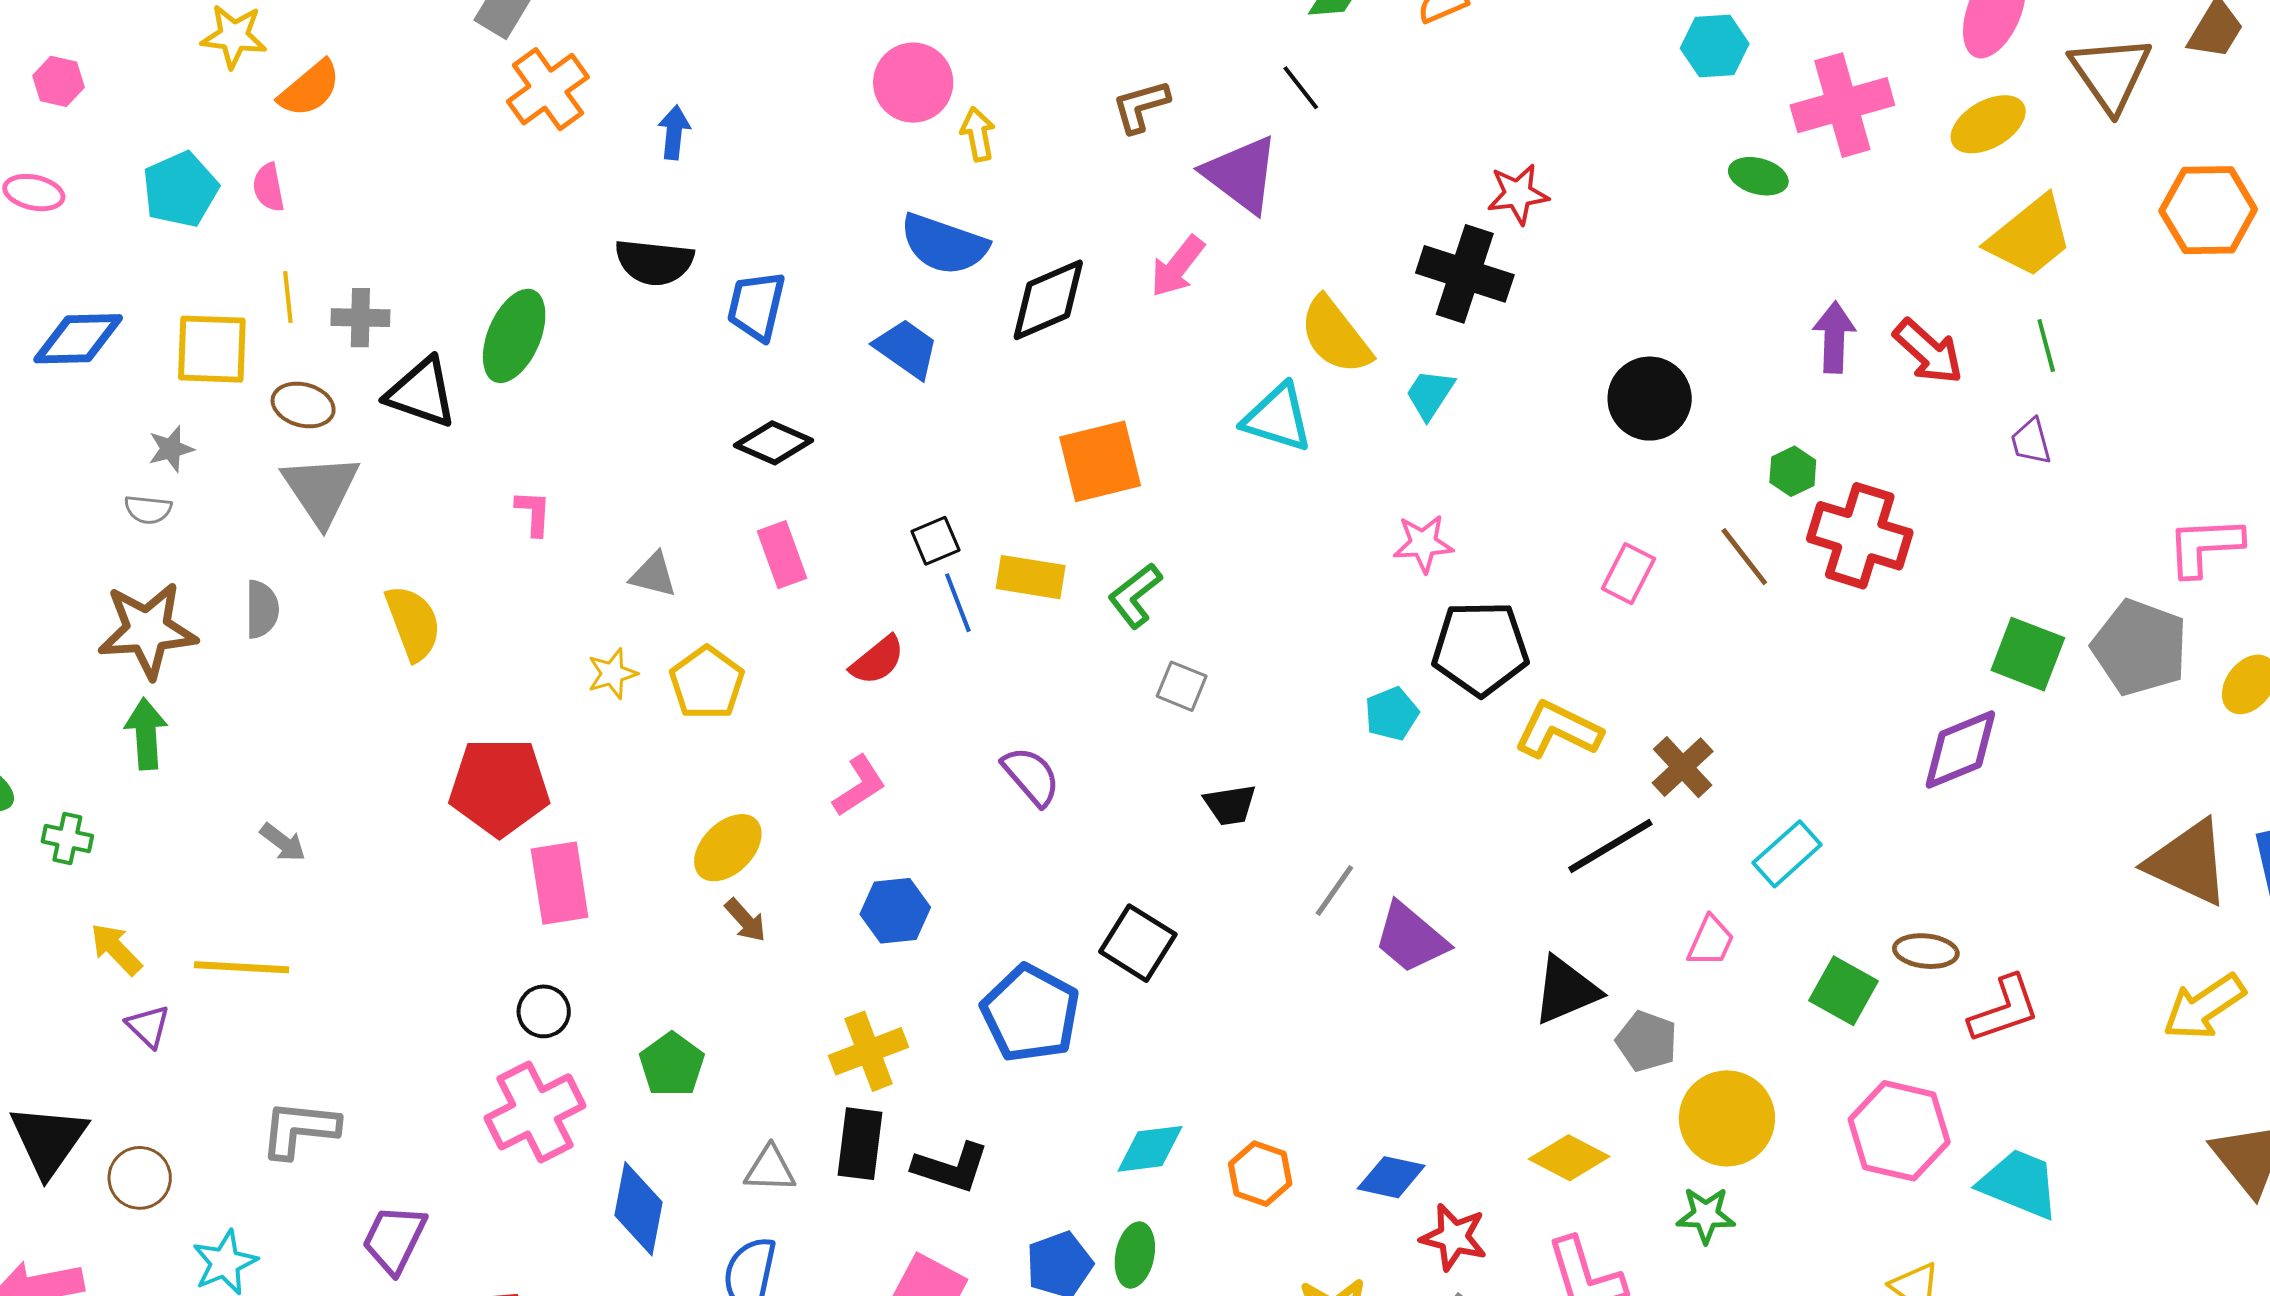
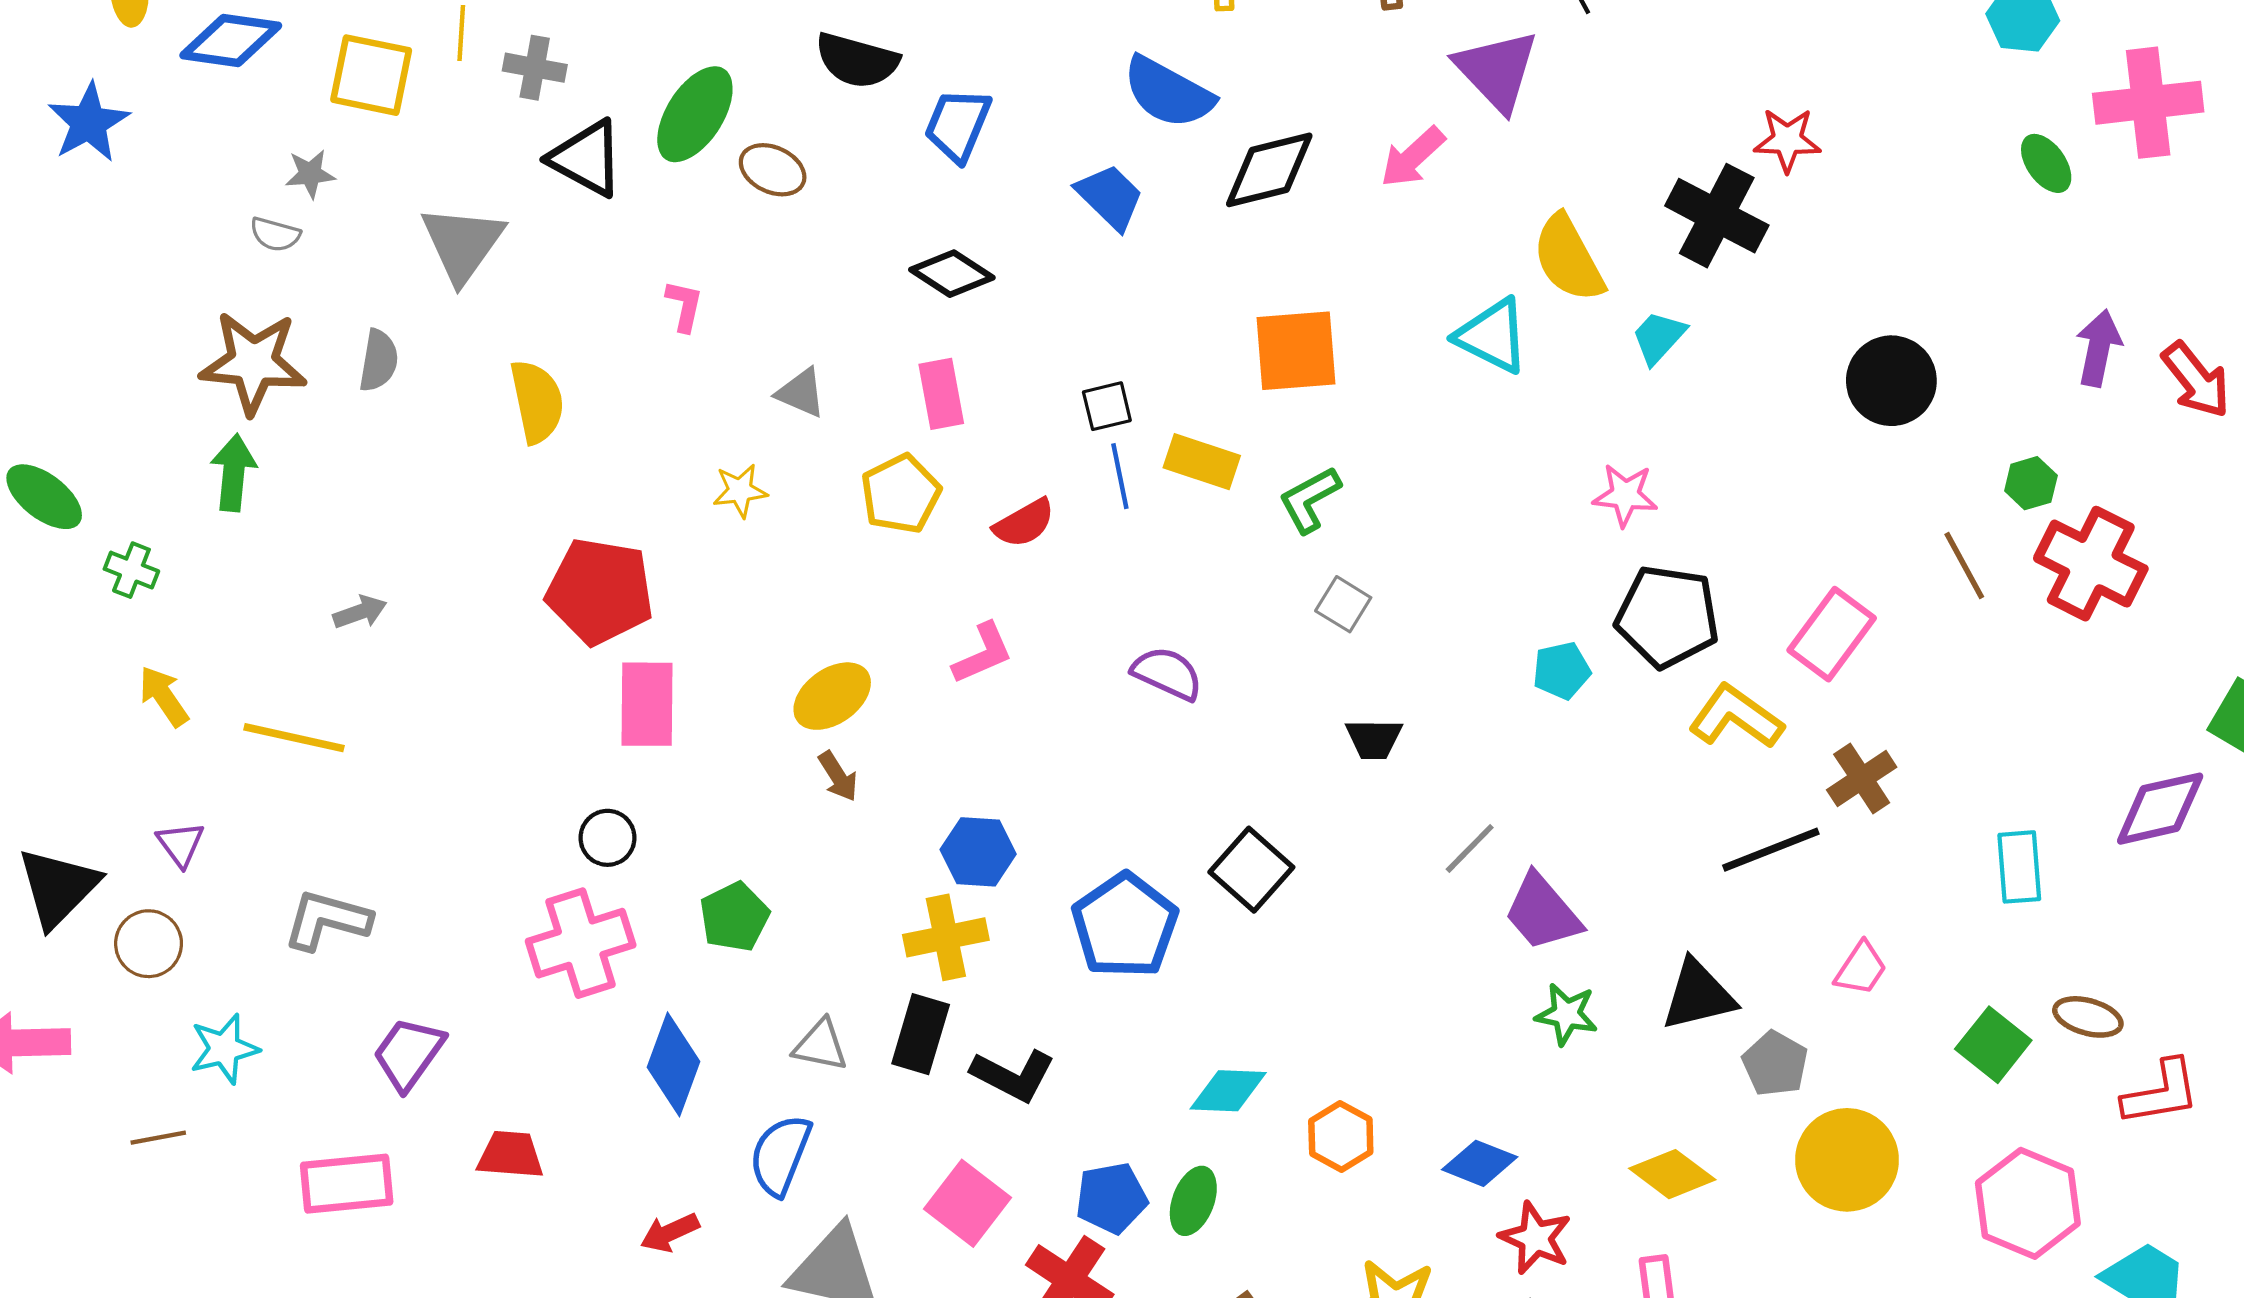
green ellipse: (1758, 176) -> (2046, 163), turned 30
brown ellipse: (303, 405) -> (773, 170), moved
pink rectangle: (1628, 574) -> (1832, 634), moved, size x1.4
yellow pentagon: (707, 683) -> (901, 494), moved
purple semicircle: (1031, 776) -> (1167, 673), turned -34
gray arrow: (283, 842) -> (360, 612), turned -66
cyan rectangle: (1787, 854) -> (2019, 867), moved, turned -62
blue hexagon: (895, 911) -> (978, 852), moved
purple triangle: (148, 1026) -> (181, 844), moved
green star: (1706, 1215) -> (1566, 1014), moved

